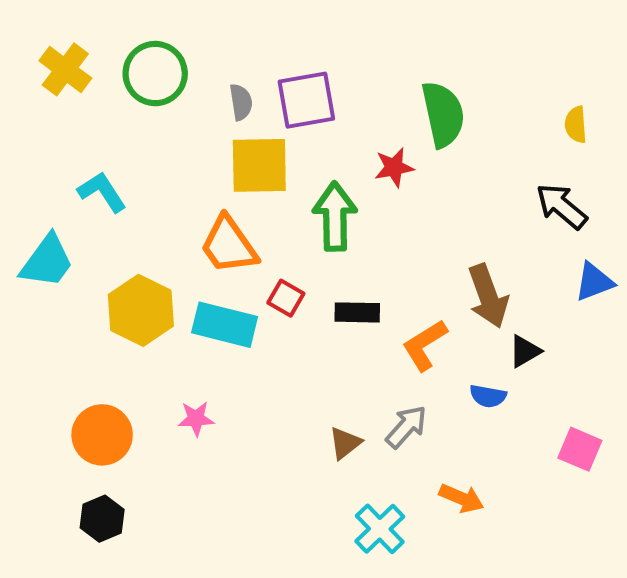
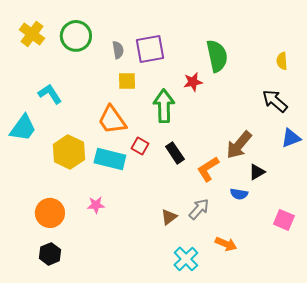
yellow square: (259, 165) -> (127, 81), size x0.6
brown arrow: (488, 296) -> (239, 145), turned 60
black rectangle: (357, 312) -> (175, 153), turned 55

